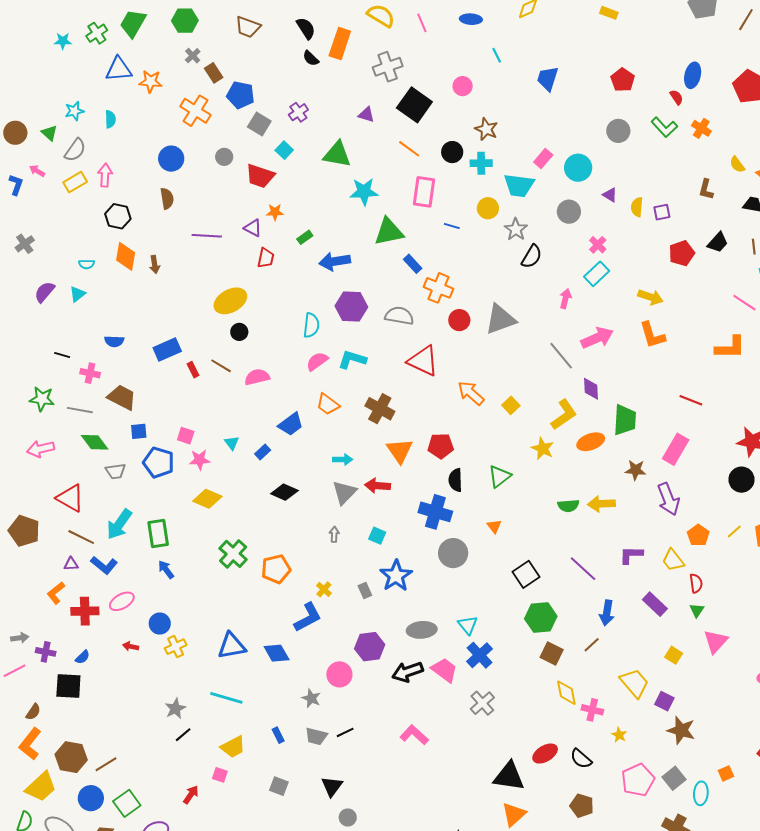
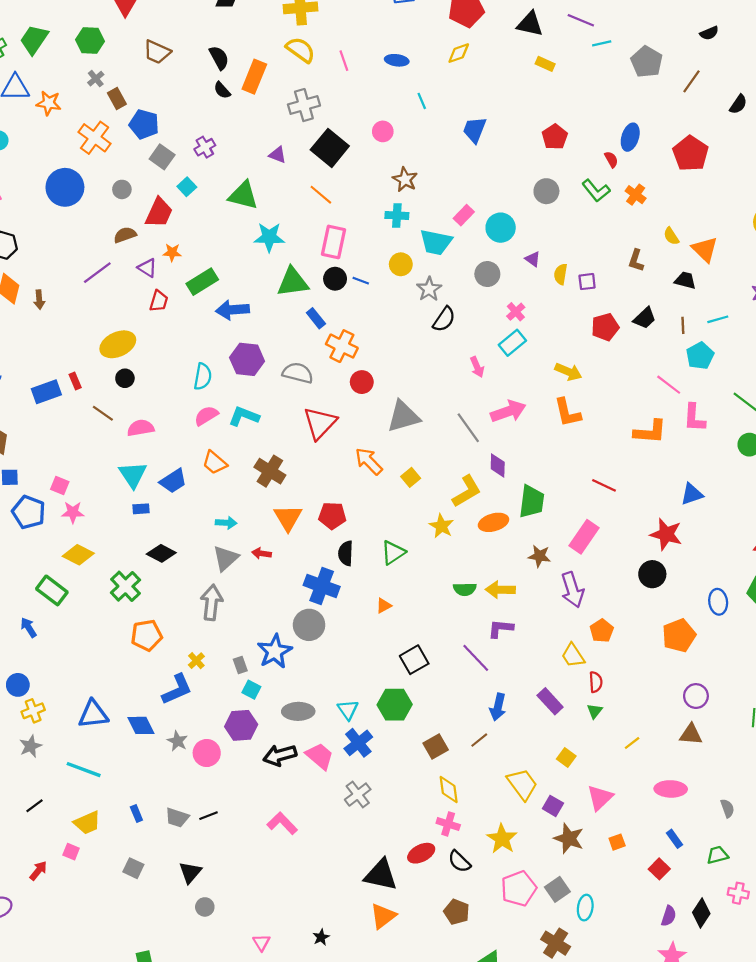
black circle: (452, 152) -> (335, 279), moved
blue circle: (171, 159) -> (65, 187), size x1.4
red trapezoid: (260, 176) -> (159, 213), turned -88
brown semicircle: (167, 199) -> (125, 235), moved, turned -105
purple line: (207, 236) -> (97, 273), turned -44
green rectangle: (305, 237) -> (202, 282), size x1.8
pink arrow: (565, 299) -> (477, 367), turned 138
gray triangle: (500, 319) -> (403, 416), moved
red triangle: (423, 361) -> (320, 423), turned 44
red rectangle: (193, 370) -> (75, 381), moved
cyan triangle: (232, 443) -> (133, 475), moved, size x1.8
blue rectangle: (263, 452) -> (141, 509), turned 35
red arrow: (377, 486) -> (262, 553), size x0.7
orange triangle: (494, 526) -> (384, 606), turned 35
yellow line: (734, 532) -> (632, 743), moved
green rectangle: (158, 534) -> (52, 590), moved, turned -48
gray arrow: (334, 534) -> (212, 602), size x2.0
cyan square: (377, 536) -> (251, 690), moved
gray circle: (453, 553) -> (309, 625), moved
green cross: (233, 554) -> (125, 586), moved
purple L-shape: (631, 555) -> (501, 629), moved
green hexagon: (541, 618) -> (395, 705), moved
pink triangle: (716, 641) -> (600, 798), moved
brown square: (552, 654) -> (436, 746), turned 30
gray star: (311, 698) -> (177, 741), moved
gray star: (175, 709) -> (30, 746), moved
pink cross: (592, 710) -> (448, 824), moved
yellow star: (619, 735) -> (502, 839), size x1.8
orange square: (726, 773) -> (617, 842), moved

